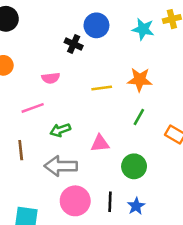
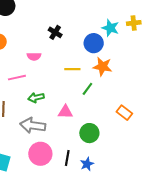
blue circle: (96, 25) -> (94, 43), moved
green line: (139, 117) -> (87, 89), moved

